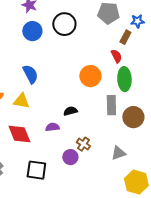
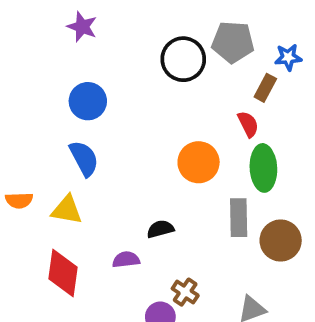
black circle: (64, 24) -> (183, 59), moved
blue circle: (32, 31) -> (88, 101), moved
red diamond: (19, 134) -> (63, 273), turned 30

